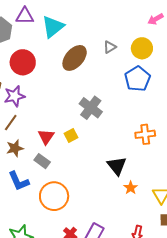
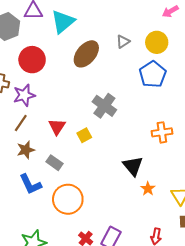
red triangle: (46, 137) -> (57, 127), moved

